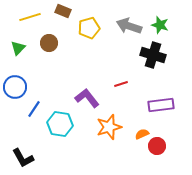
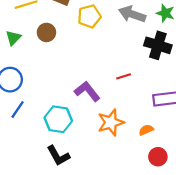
blue line: (34, 109) -> (18, 110), moved
red circle: (157, 146) -> (158, 157), moved
black L-shape: (23, 158) -> (58, 156), moved

